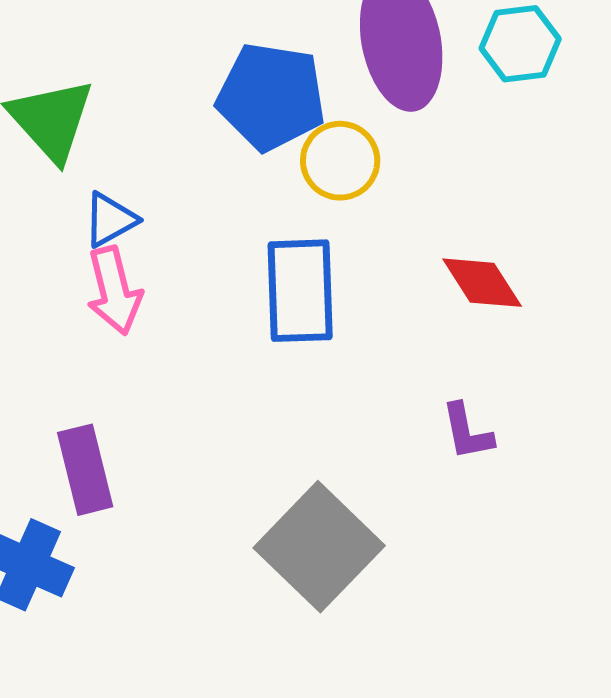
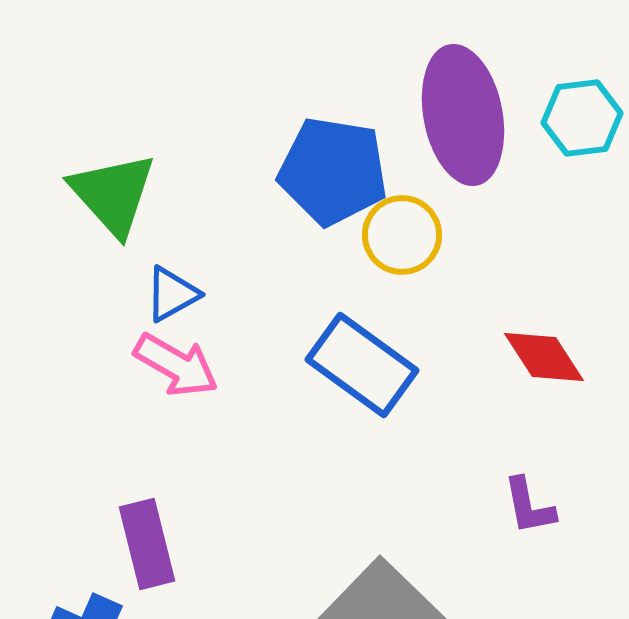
pink arrow: (114, 291) -> (176, 365), turned -46
blue rectangle: (300, 291) -> (362, 365), turned -52

